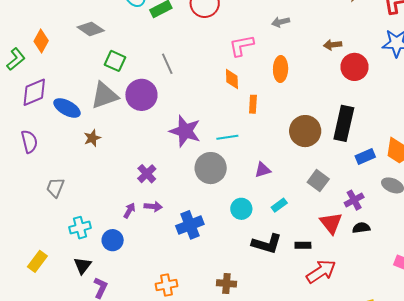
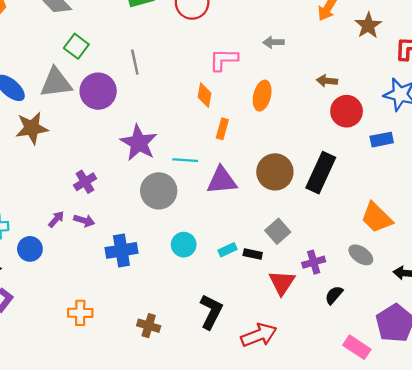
brown star: (92, 138) -> (32, 128), size x1.6
blue rectangle: (365, 157) -> (382, 140), moved
purple triangle: (263, 170) -> (222, 180), moved, size x1.6
black semicircle: (361, 228) -> (334, 295), moved, turned -54
black L-shape: (267, 244) -> (211, 312), moved, turned -92
black rectangle: (303, 245) -> (253, 254), moved

